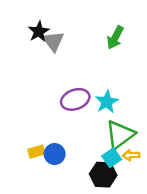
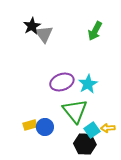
green triangle: (120, 135) -> (75, 111), moved, turned -32

